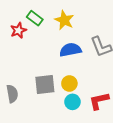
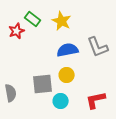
yellow circle: (69, 83) -> (67, 75), moved
cyan circle: (72, 102) -> (61, 101), moved

